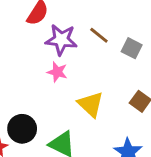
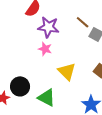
brown line: (99, 35) -> (83, 22), moved

